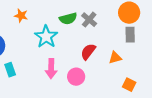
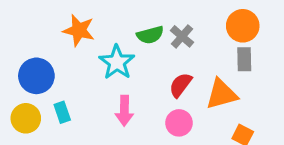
orange star: (21, 16) -> (79, 30), size x1.5
orange triangle: (115, 58) -> (221, 94), size x1.6
pink circle: (76, 77) -> (179, 123), moved

